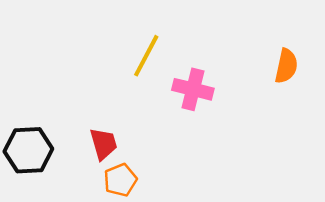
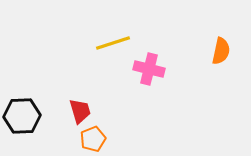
yellow line: (146, 56) -> (113, 43), turned 44

